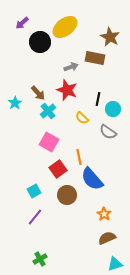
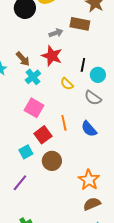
blue semicircle: (92, 179) -> (89, 129), moved, size x0.7
cyan square: (34, 191) -> (26, 152), moved
orange star: (104, 214) -> (89, 180), size x1.5

